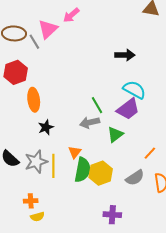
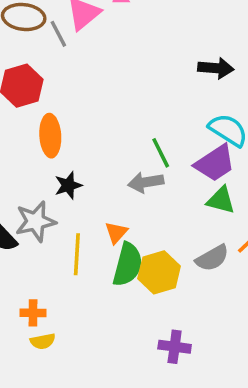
green triangle: (115, 134) -> (221, 200), moved, turned 48
gray star: (36, 162) -> (36, 221), moved
gray semicircle: (135, 178) -> (212, 258), moved

